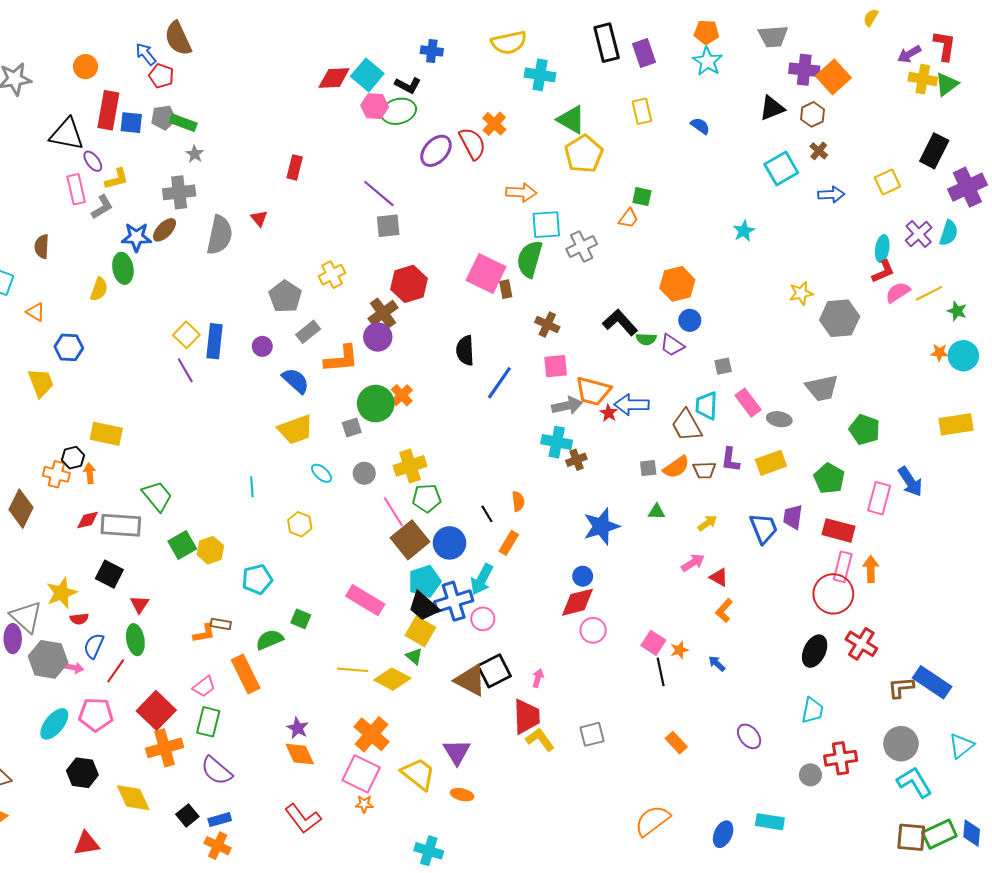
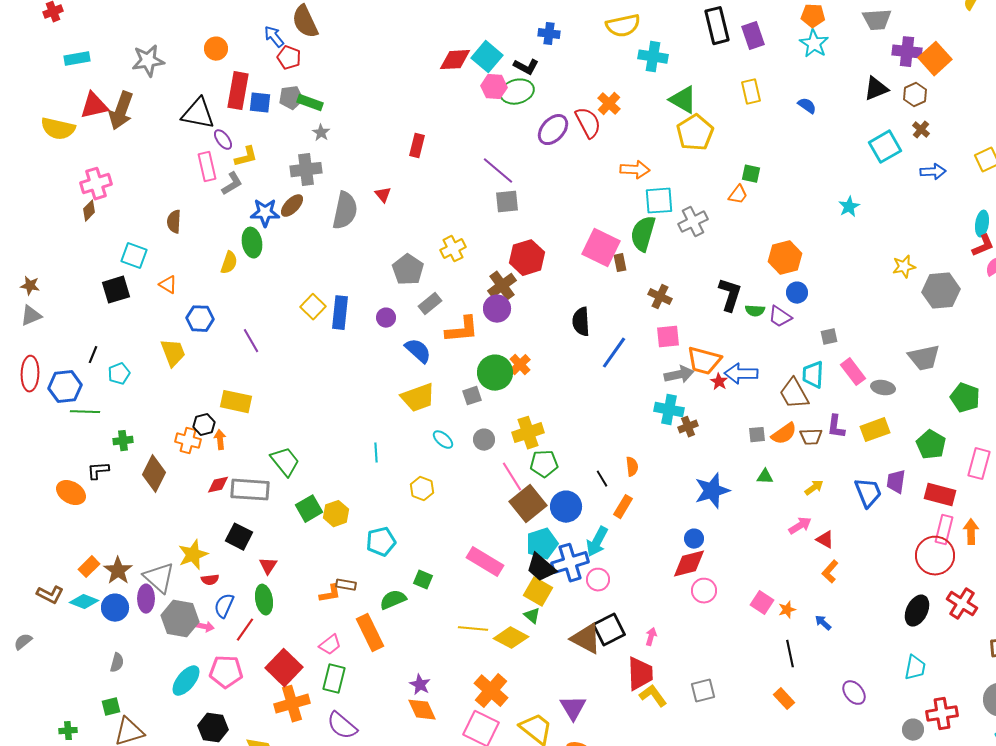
black L-shape: (620, 322) -> (730, 295), turned 60
purple line: (185, 370) -> (251, 341), moved
black line: (661, 672) -> (790, 654), moved

